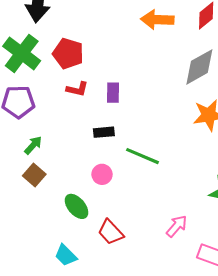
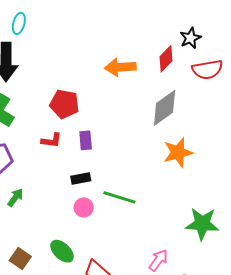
red pentagon: (68, 54) -> (64, 104), moved
pink circle: (102, 174) -> (84, 207), moved
brown square: (34, 175) -> (20, 258), moved

